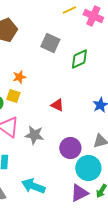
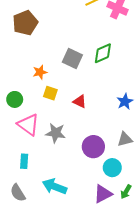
gray square: (50, 43) -> (72, 59), moved
yellow square: (13, 96) -> (50, 93), moved
cyan circle: (88, 168) -> (112, 168), size x0.7

